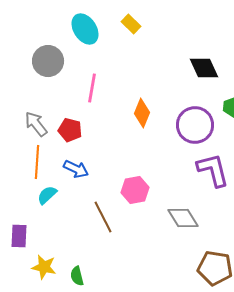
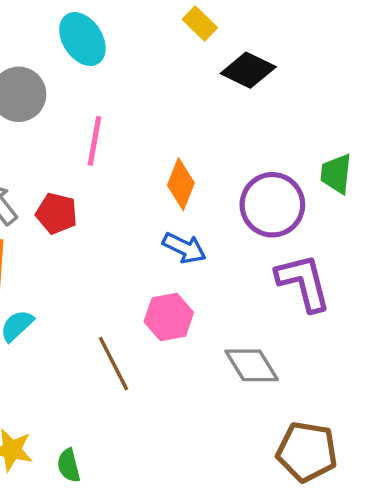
yellow rectangle: (131, 24) -> (200, 23), moved
black diamond: (204, 68) -> (248, 70), moved, turned -40
blue arrow: (76, 169) -> (184, 248), moved

